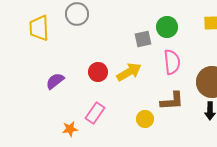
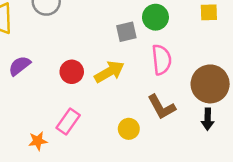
purple semicircle: (55, 81) -> (20, 66), moved
brown L-shape: (172, 101) -> (162, 107), turned 65

